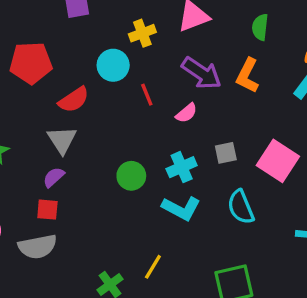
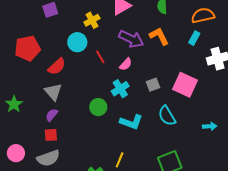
orange L-shape: (248, 76) -> (159, 36), turned 135
cyan cross: (182, 167) -> (120, 89), moved

